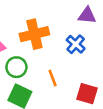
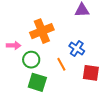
blue cross: (76, 44) -> (77, 48), moved

